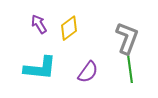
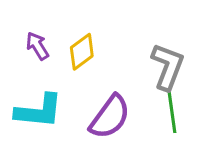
purple semicircle: (88, 72) -> (110, 117), size x1.4

